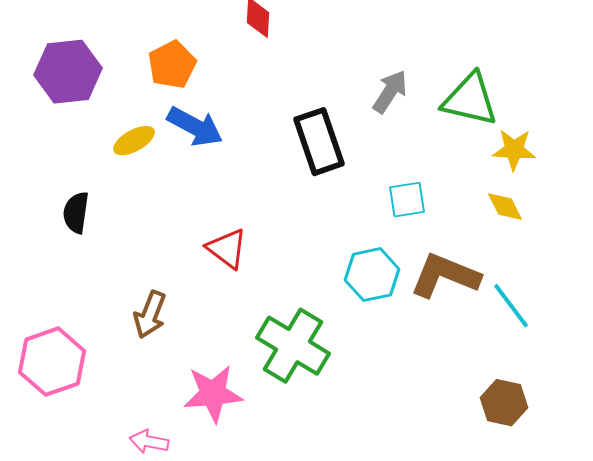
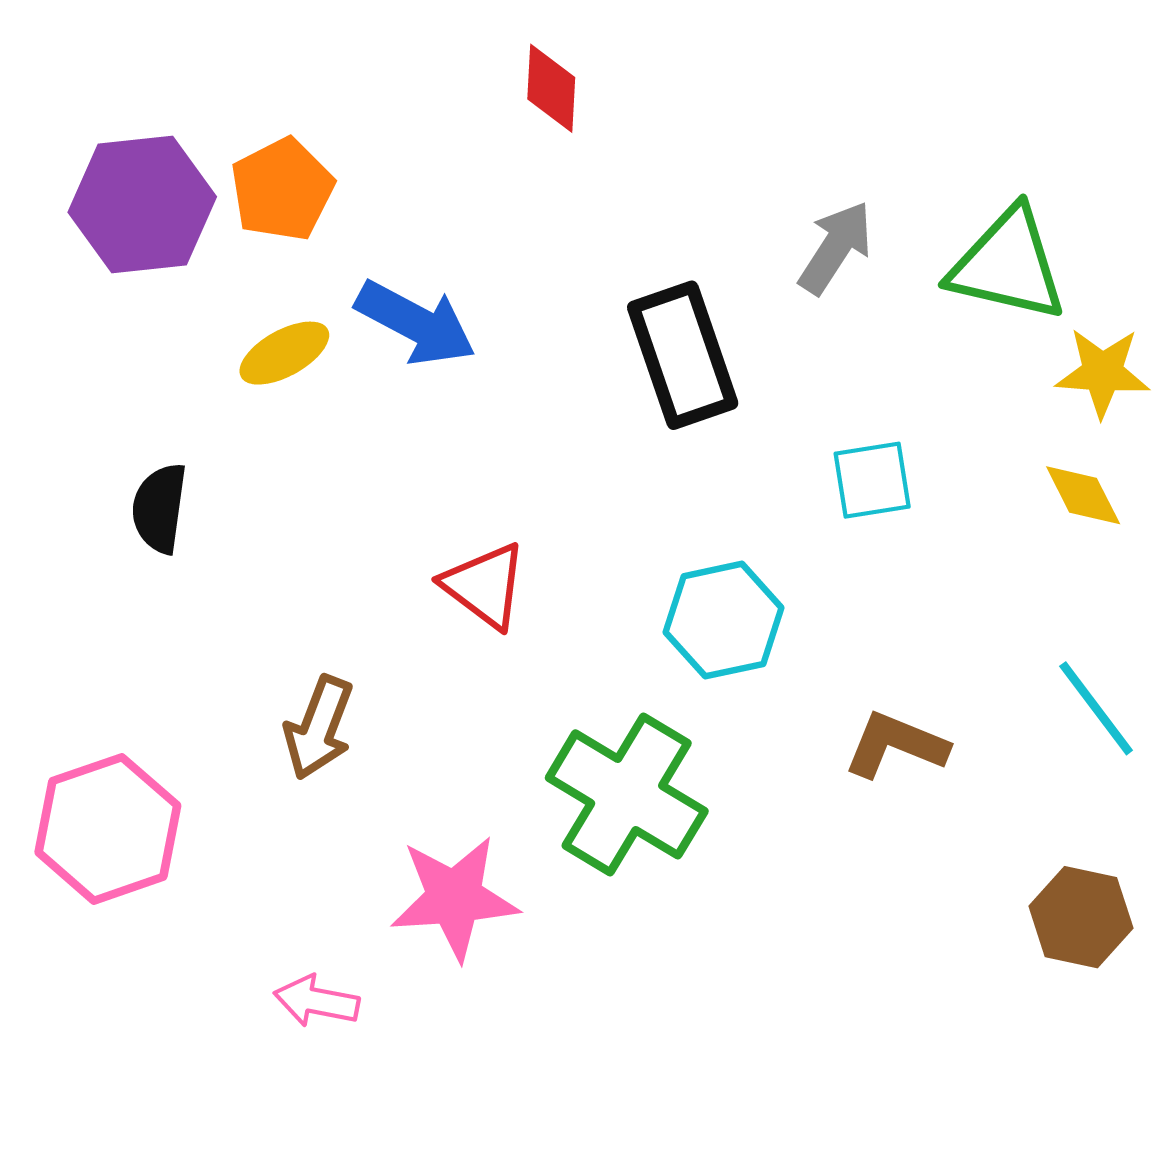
orange pentagon: (172, 65) -> (282, 189), moved
cyan hexagon: (372, 275) -> (724, 620), moved
brown L-shape: (445, 276) -> (896, 745), moved, size x0.7

